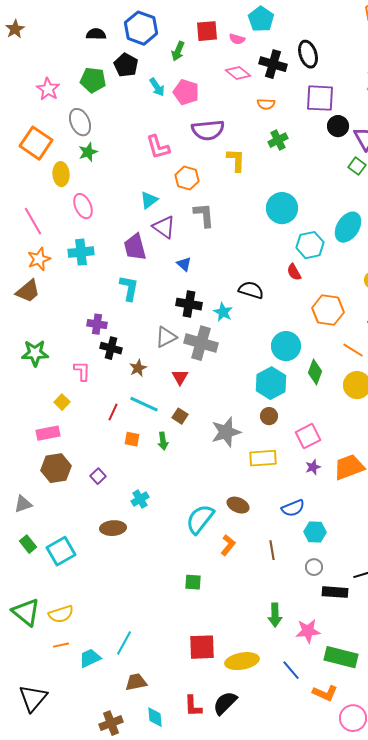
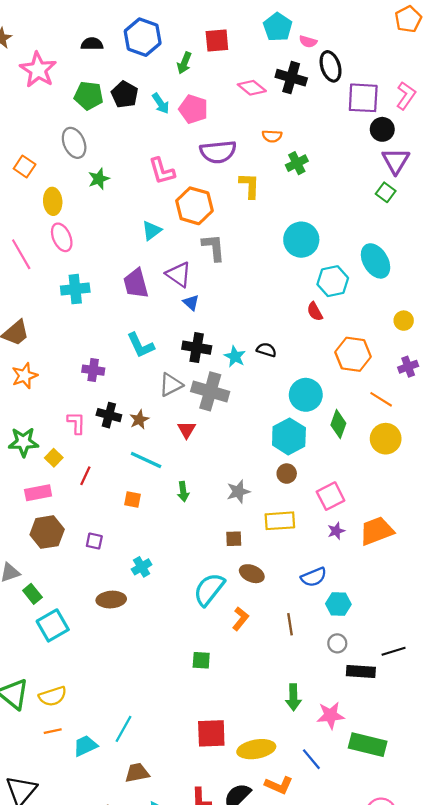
pink semicircle: (237, 39) -> (308, 42), moved
black pentagon: (126, 65) -> (125, 94), moved
pink star: (48, 89) -> (38, 70), moved, size x1.4
purple square: (320, 98) -> (363, 98), moved
orange semicircle: (266, 104) -> (272, 136), moved
black circle: (338, 126) -> (382, 129), moved
orange square: (36, 143) -> (25, 166), size x0.6
green star: (88, 152) -> (99, 179), moved
orange hexagon: (187, 178) -> (194, 206), size x1.4
pink ellipse: (83, 206) -> (62, 237), moved
purple triangle: (164, 227) -> (179, 274), moved
cyan ellipse: (348, 227) -> (376, 261), turned -64
orange star: (39, 259) -> (25, 376), moved
cyan L-shape: (129, 288) -> (140, 345), moved, turned 144
black semicircle: (251, 290) -> (266, 350), moved, size x0.7
black cross: (111, 348) -> (109, 415), moved
green star: (35, 353) -> (23, 442), moved
red line: (113, 412) -> (85, 476), moved
brown square: (180, 416) -> (234, 539), moved, turned -35
gray star: (226, 432) -> (238, 492), size x0.7
green arrow: (163, 441) -> (183, 492), moved
purple square: (98, 476) -> (94, 541), turned -35
green rectangle: (28, 544) -> (32, 594), moved
orange L-shape: (325, 693) -> (279, 785), moved

